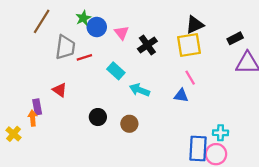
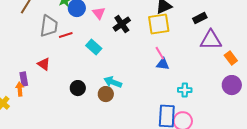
cyan arrow: (140, 90) -> (113, 82), moved
blue triangle: (181, 96) -> (163, 64), moved
cyan cross: (221, 133) -> (185, 90), moved

